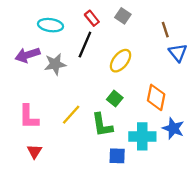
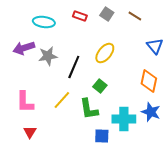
red rectangle: (92, 18) -> (80, 16), turned -32
brown line: (165, 30) -> (135, 16), moved, turned -40
black line: (85, 45) -> (74, 67), moved
orange diamond: (156, 97) -> (149, 81), moved

